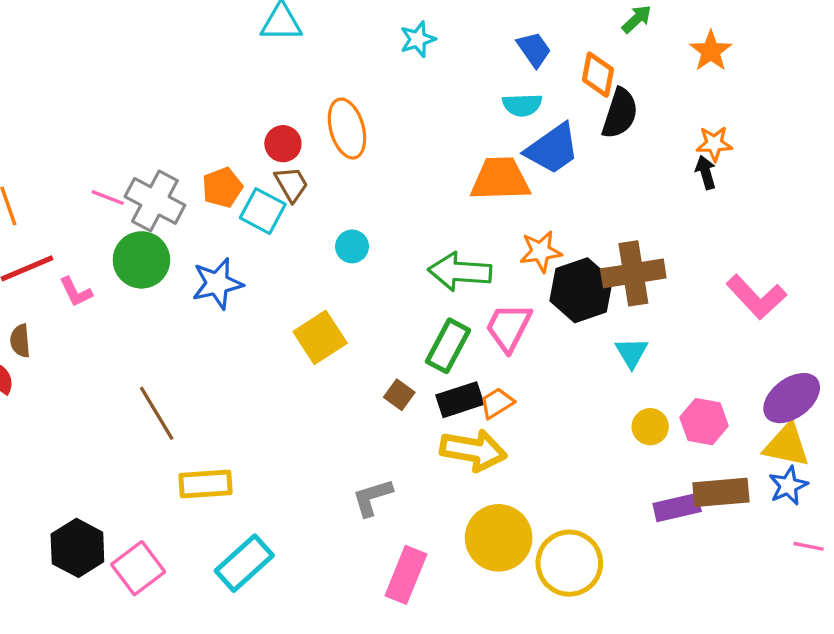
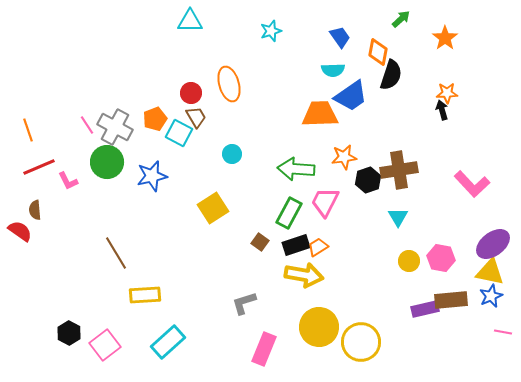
pink line: (108, 198) -> (87, 125), turned 36
black hexagon: (581, 290) -> (368, 180), size x0.7
black hexagon: (77, 548) -> (69, 333), size x0.7

